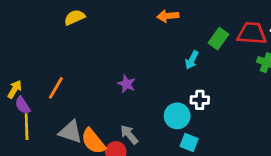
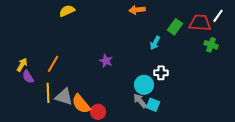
yellow line: (27, 127) -> (48, 93), moved
gray arrow: (129, 135) -> (140, 101), moved

